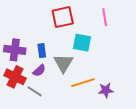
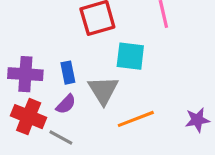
purple star: (106, 90) -> (197, 120), moved

